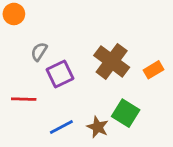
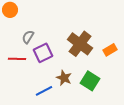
red line: (24, 99) -> (17, 59), moved
brown star: (98, 127) -> (64, 78), moved

